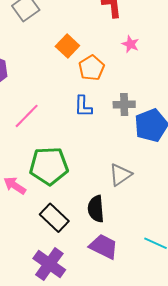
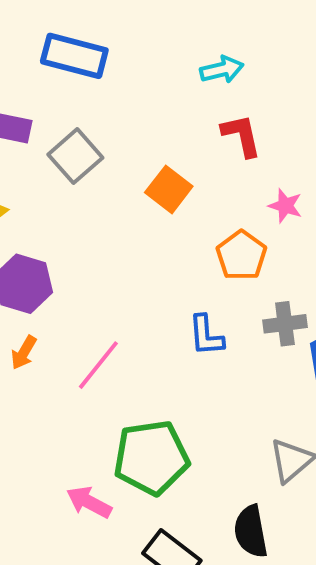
orange square: (67, 46) -> (169, 189), moved
orange pentagon: (91, 68) -> (241, 255), moved

